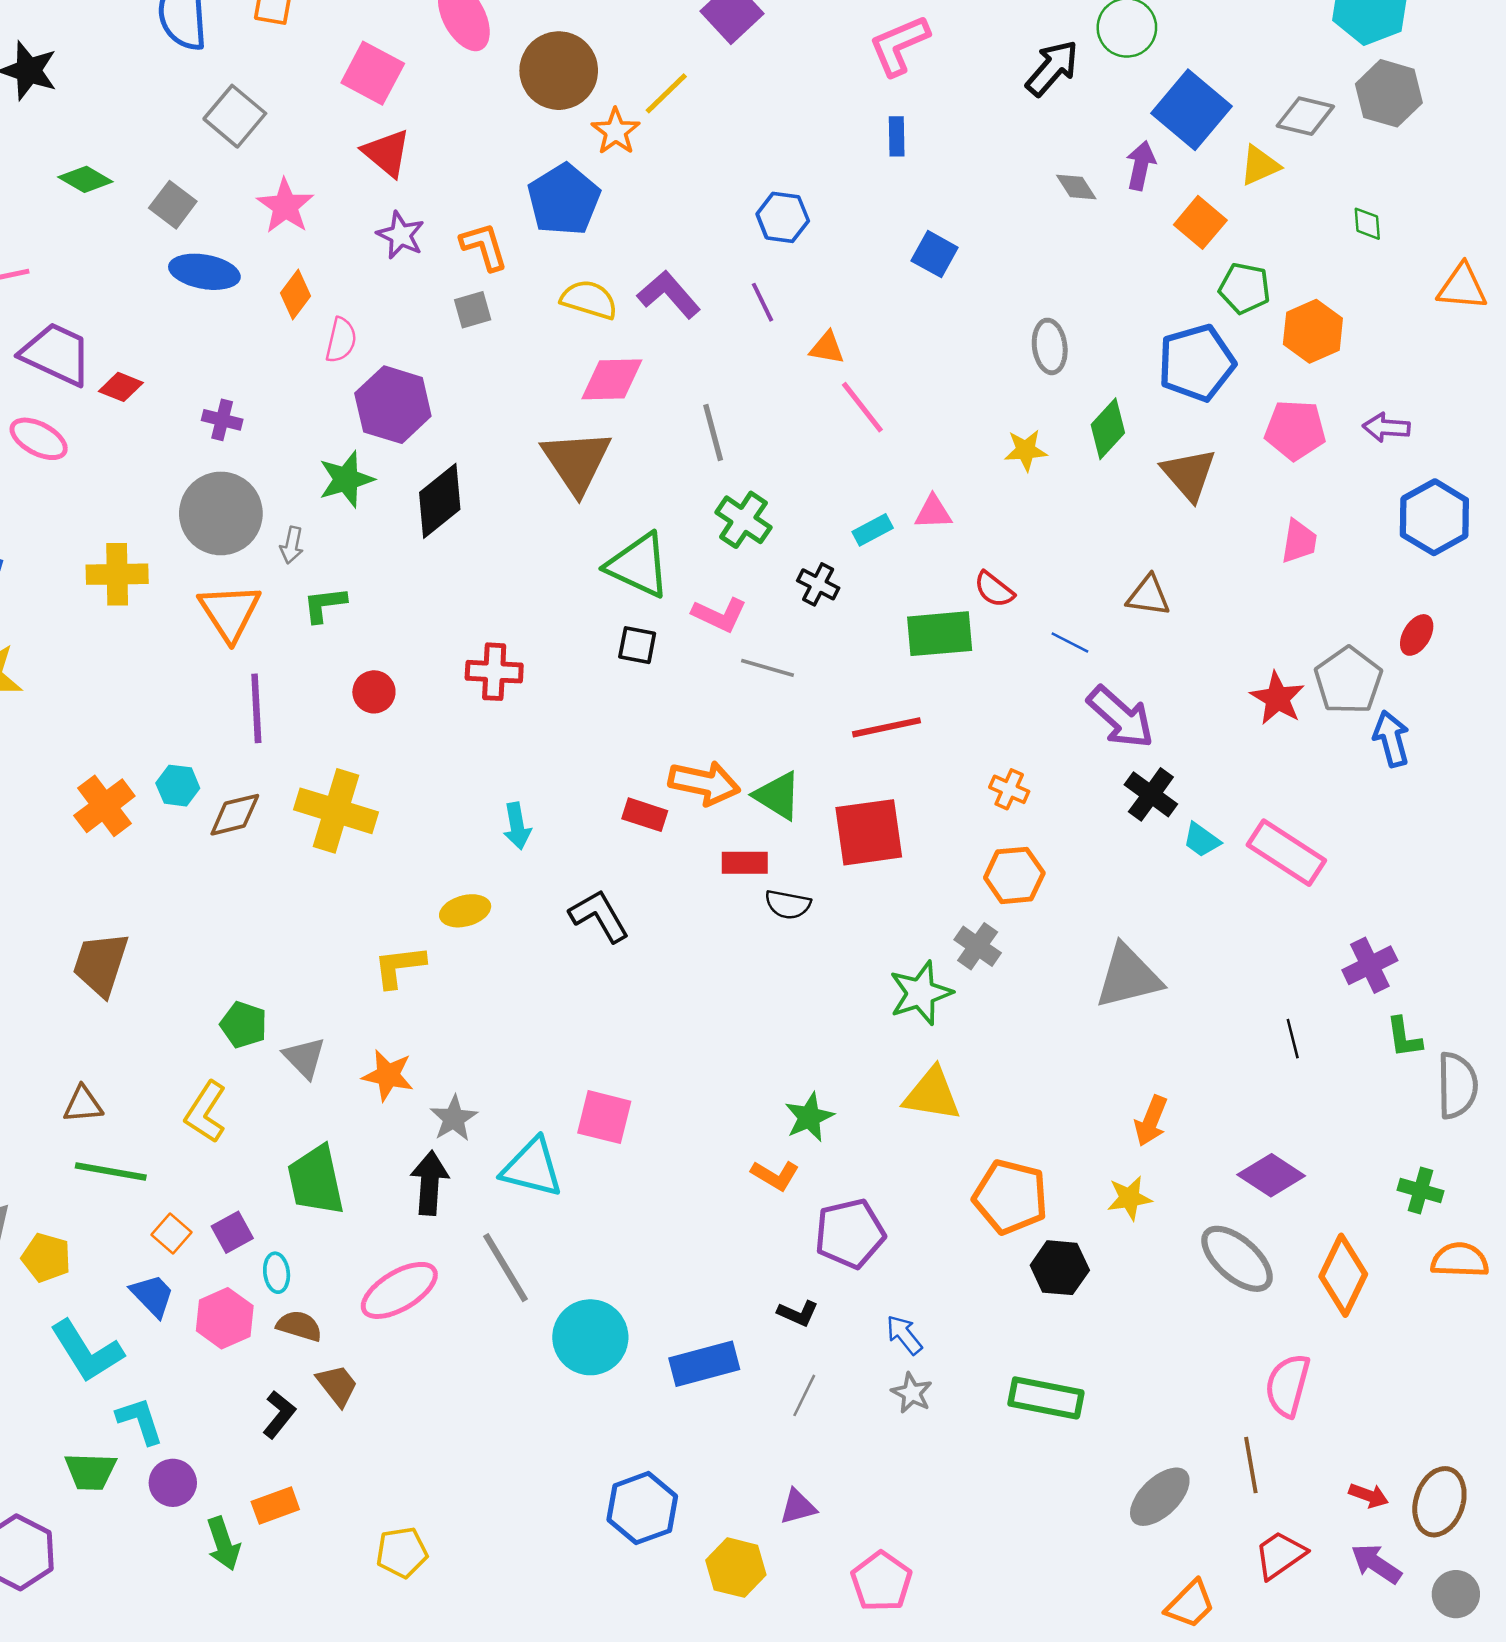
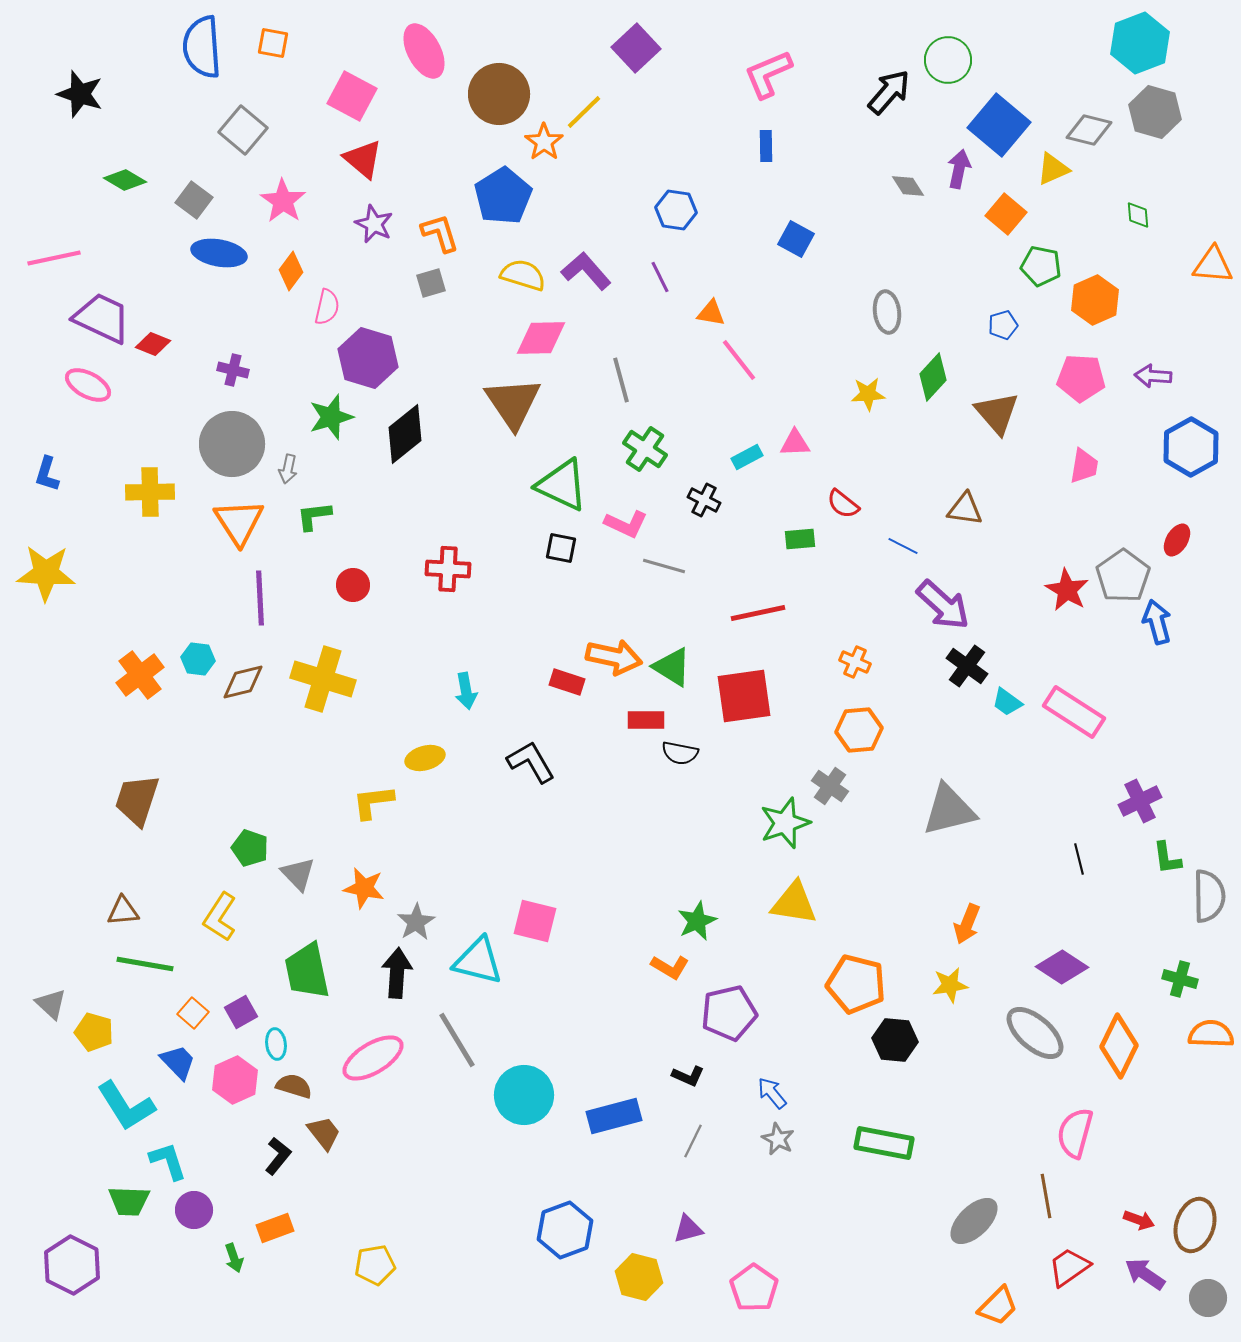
blue pentagon: (1196, 363) -> (1003, 325), size x0.5
green rectangle: (940, 634) -> (800, 539), size x0.6
green arrow: (223, 1544) -> (234, 1258), size x0.7

